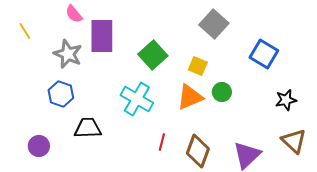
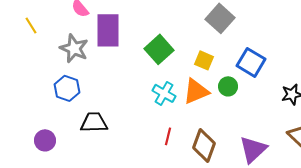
blue square: (264, 54) -> (251, 62), moved
cyan cross: (137, 99) -> (164, 93), moved, size x0.7

